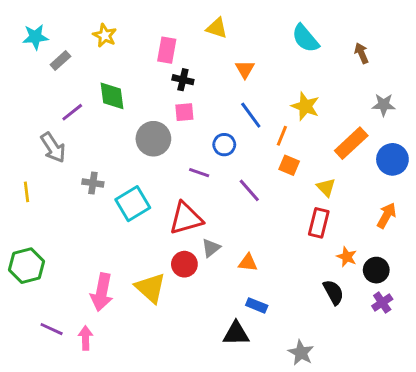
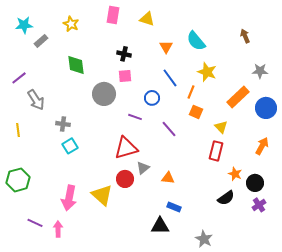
cyan semicircle: (305, 38) -> (196, 41), moved
pink rectangle: (167, 50) -> (113, 15), moved
purple line: (72, 112) -> (19, 78), moved
cyan square: (133, 204) -> (70, 146), moved, size x0.7
black semicircle: (333, 292) -> (226, 198), turned 84

